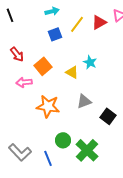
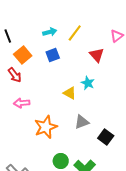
red triangle: (99, 22) -> (97, 55), moved, turned -42
yellow line: (77, 24) -> (75, 33), moved
orange square: (43, 66) -> (23, 55), moved
orange star: (48, 106) -> (46, 127), turned -30

